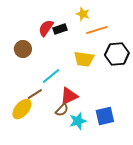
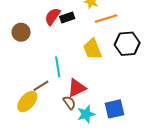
brown circle: (23, 49) -> (21, 32), moved
yellow trapezoid: (84, 59) -> (92, 49), turned 60
cyan line: (51, 76) -> (58, 67), turned -60
brown semicircle: (62, 110) -> (69, 103), turned -80

